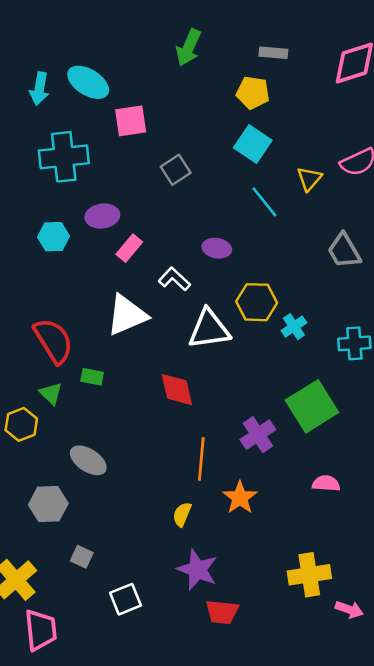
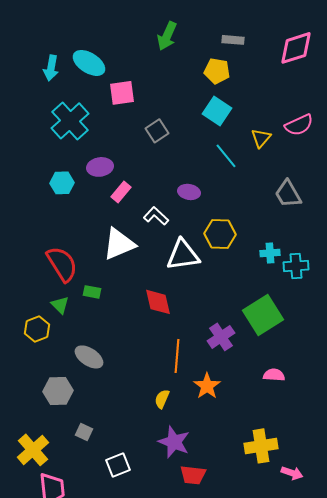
cyan cross: (64, 157) -> (70, 121), turned -36
cyan cross: (294, 327) -> (270, 253), moved, turned 30

